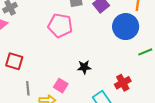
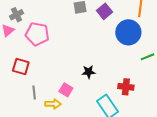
pink pentagon: (60, 25) -> (37, 34), moved
red cross: (123, 83) -> (126, 87), turned 35

